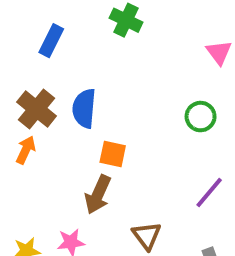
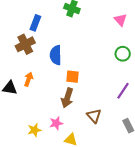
brown cross: (37, 109) -> (25, 44), moved, turned 30
green circle: (201, 117) -> (123, 54), moved

